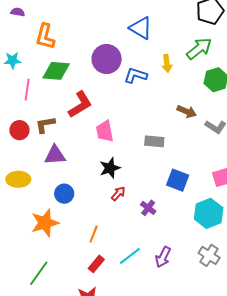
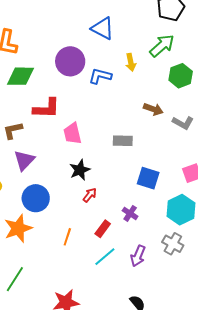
red L-shape: (80, 105) -> (46, 108), turned 36
purple triangle: (55, 155) -> (24, 160), turned -40
blue circle: (64, 194) -> (36, 198), size x1.4
purple cross: (148, 208) -> (130, 213), moved
gray cross: (209, 255) -> (173, 244), moved
red rectangle: (96, 264) -> (103, 229), moved

